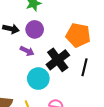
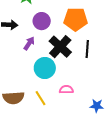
purple circle: (35, 29) -> (42, 21), moved
purple arrow: (27, 51) -> (29, 43), turned -72

